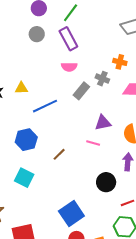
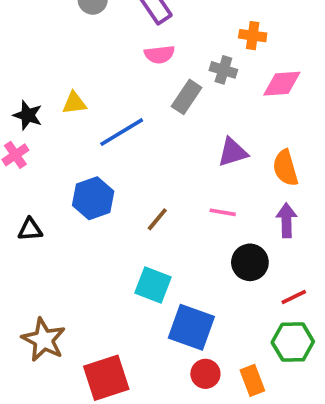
pink line: (93, 143) -> (223, 212), moved
cyan square: (24, 178) -> (153, 285), moved
blue square: (71, 214) -> (191, 327), turned -30

